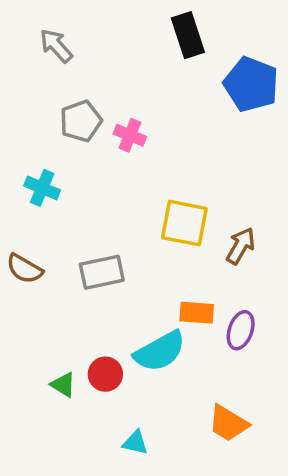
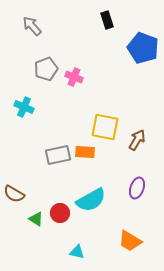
black rectangle: (188, 35) -> (107, 20), size x0.7
brown semicircle: (25, 269) -> (14, 194), moved
orange rectangle: (197, 313) -> (85, 152), moved

